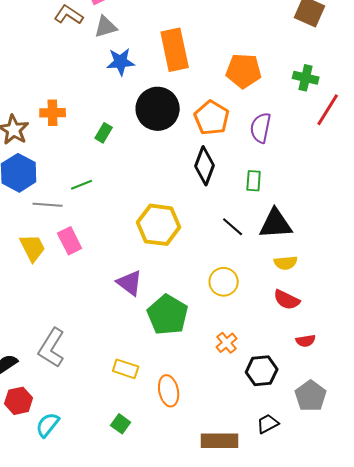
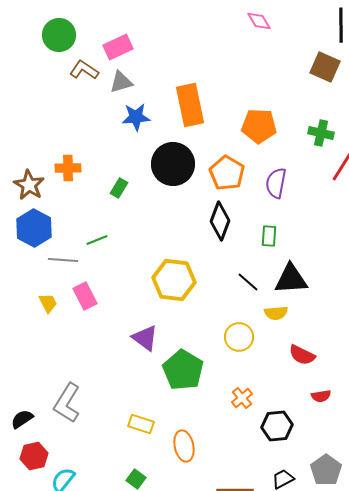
yellow trapezoid: (33, 248) -> (48, 303), size x0.7
yellow semicircle: (286, 263) -> (276, 313), moved
gray pentagon: (311, 396) -> (326, 470), moved

